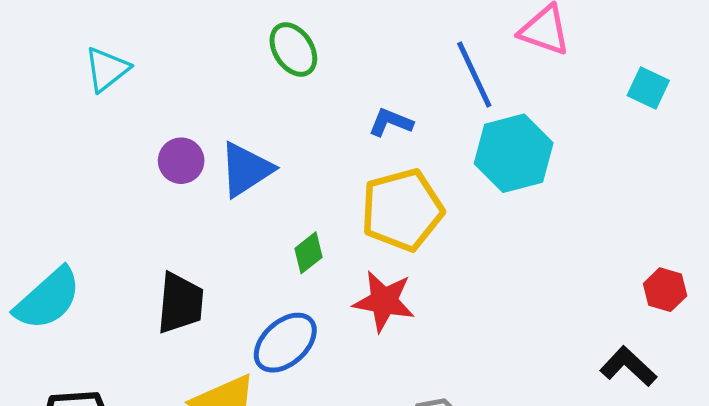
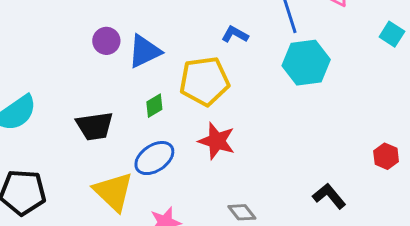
yellow pentagon: (402, 210) -> (204, 81), moved
green diamond: (309, 253) -> (154, 106), moved
black trapezoid: (180, 303) -> (95, 126), turned 69
black L-shape: (628, 366) -> (329, 196), moved

